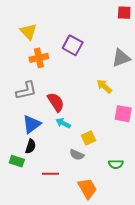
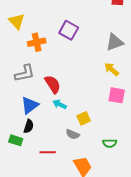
yellow triangle: (28, 32) -> (17, 21), moved
yellow arrow: (104, 86) -> (112, 69), moved

